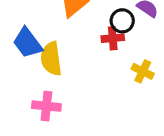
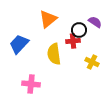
blue trapezoid: (27, 43) -> (19, 44), turned 80
yellow semicircle: (51, 59) -> (54, 54), moved

